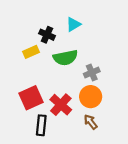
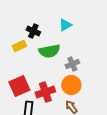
cyan triangle: (73, 24) -> (65, 25), moved
red cross: (61, 105) -> (45, 92), turned 30

